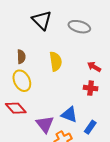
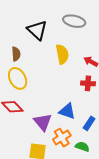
black triangle: (42, 20) -> (37, 30), moved
yellow semicircle: (56, 61) -> (62, 54), moved

